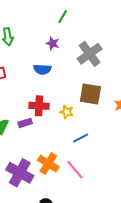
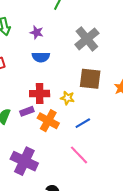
purple star: (53, 43) -> (37, 32), moved
orange cross: (48, 164) -> (48, 121), moved

